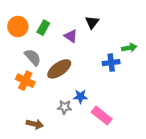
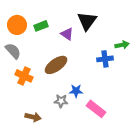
black triangle: (92, 22) -> (87, 21), size x1.5
green rectangle: (43, 28) -> (41, 26), turned 40
gray semicircle: (33, 57) -> (13, 51), moved

